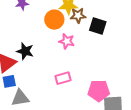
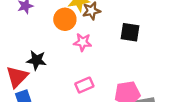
black square: (98, 26) -> (130, 32), moved

